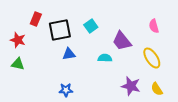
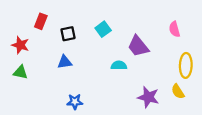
black square: (60, 30) -> (68, 34), size x0.6
blue triangle: (69, 54) -> (65, 62), moved
yellow ellipse: (152, 58) -> (186, 65), moved, turned 35
yellow semicircle: (157, 89) -> (178, 91), moved

